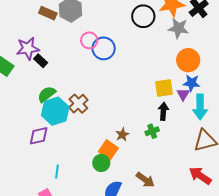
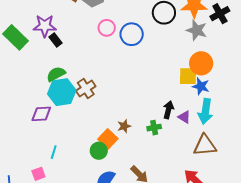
blue circle: (104, 48) -> (132, 34), moved
yellow square: (164, 88) -> (188, 76), moved
purple triangle: (183, 94) -> (184, 117), moved, turned -40

